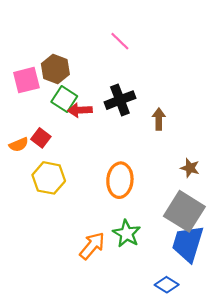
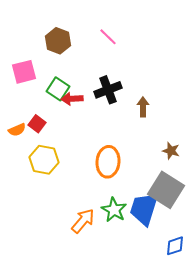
brown hexagon: (55, 69) -> (58, 41), moved
blue trapezoid: (188, 244) -> (144, 209), moved
blue diamond: (167, 285) -> (175, 246), moved, turned -50

